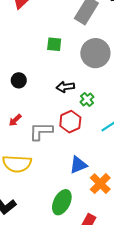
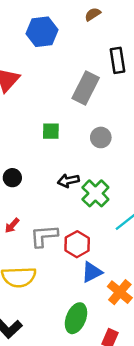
gray circle: (95, 53) -> (101, 137), size x0.6
green cross: (87, 99) -> (95, 193), size x1.6
red hexagon: (70, 122) -> (77, 244), moved

